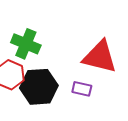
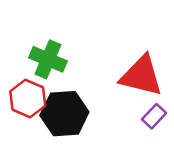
purple rectangle: (82, 89) -> (154, 116), moved, turned -60

